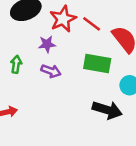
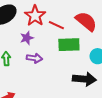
red line: (92, 24) -> (56, 25), moved

